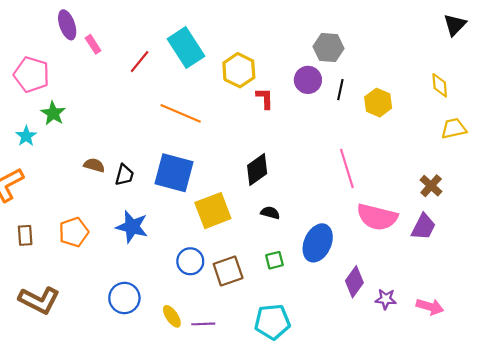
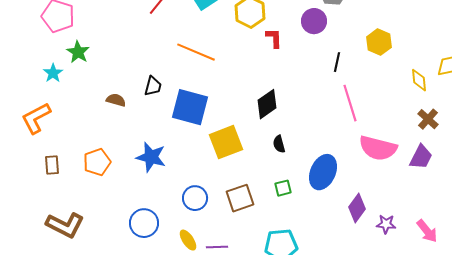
yellow diamond: (440, 85) -> (419, 80), moved
black line: (340, 90) -> (337, 62), moved
black trapezoid: (124, 175) -> (153, 86), moved
black semicircle: (270, 213) -> (279, 144), turned -120
blue circle: (190, 261) -> (195, 198), moved
pink arrow: (430, 307) -> (427, 231), turned 35

